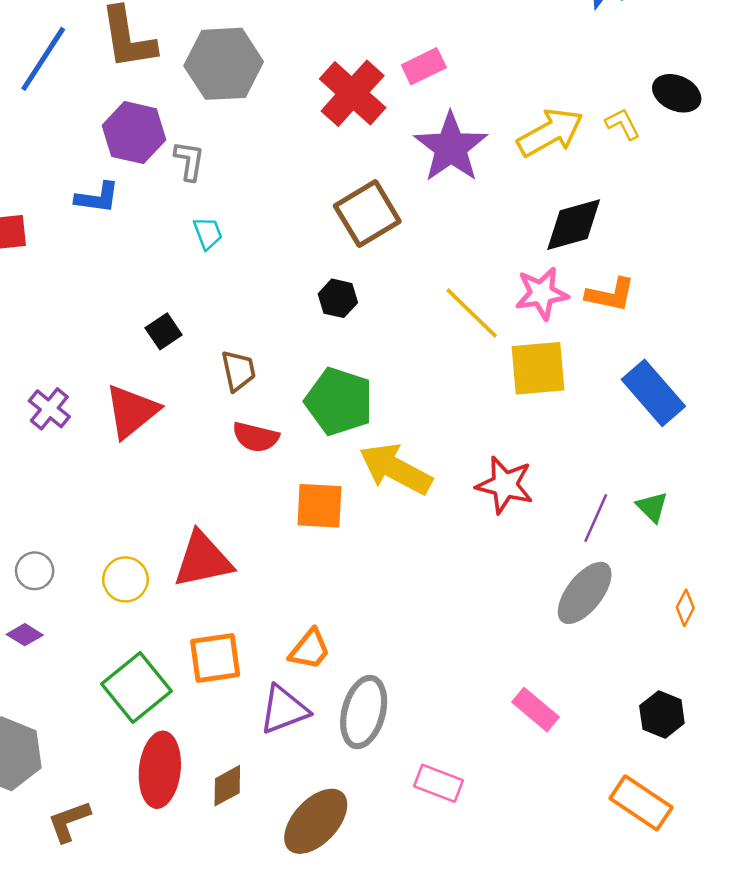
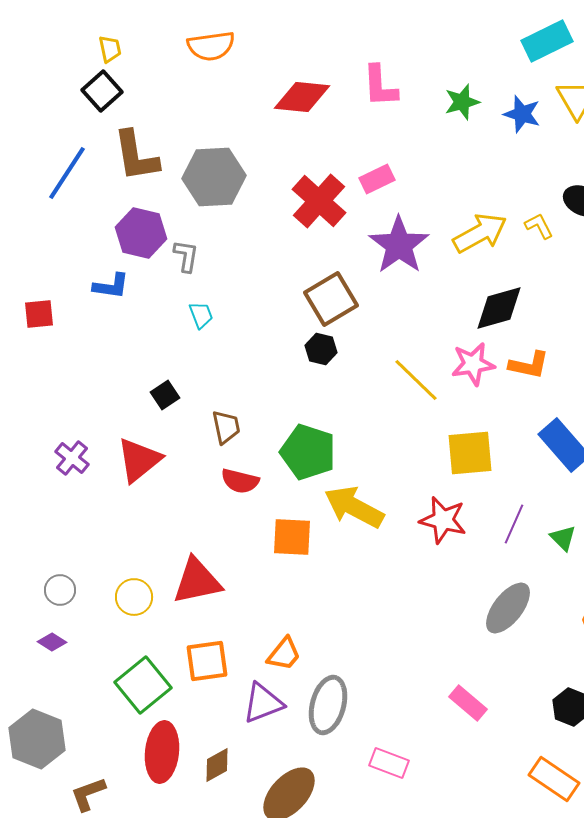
black hexagon: (338, 298) -> (321, 349), moved
yellow square: (538, 368) -> (470, 453), moved
purple line: (596, 518) -> (514, 524), moved

